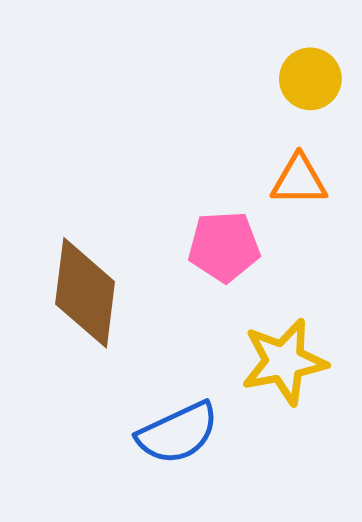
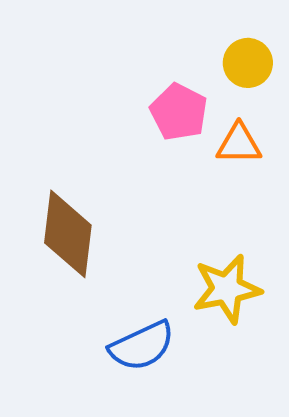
pink pentagon: (224, 247) -> (179, 112), moved, turned 30

